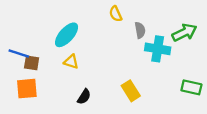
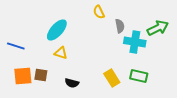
brown square: (32, 63) -> (41, 75), moved
green rectangle: (191, 87) -> (139, 76), moved
black semicircle: (84, 97) -> (72, 83), turned 72

